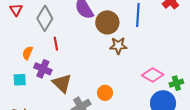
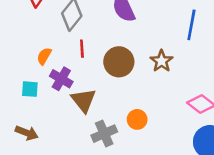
brown circle: (107, 22) -> (119, 62), moved
brown star: (118, 46) -> (162, 61), turned 30

